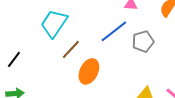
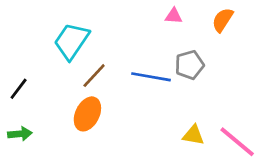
blue line: (114, 31) -> (151, 77), moved, turned 48
orange ellipse: (89, 71) -> (87, 114), moved

